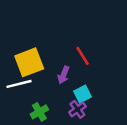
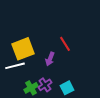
cyan square: (83, 94) -> (67, 88), moved
purple cross: (77, 109) -> (45, 85), moved

